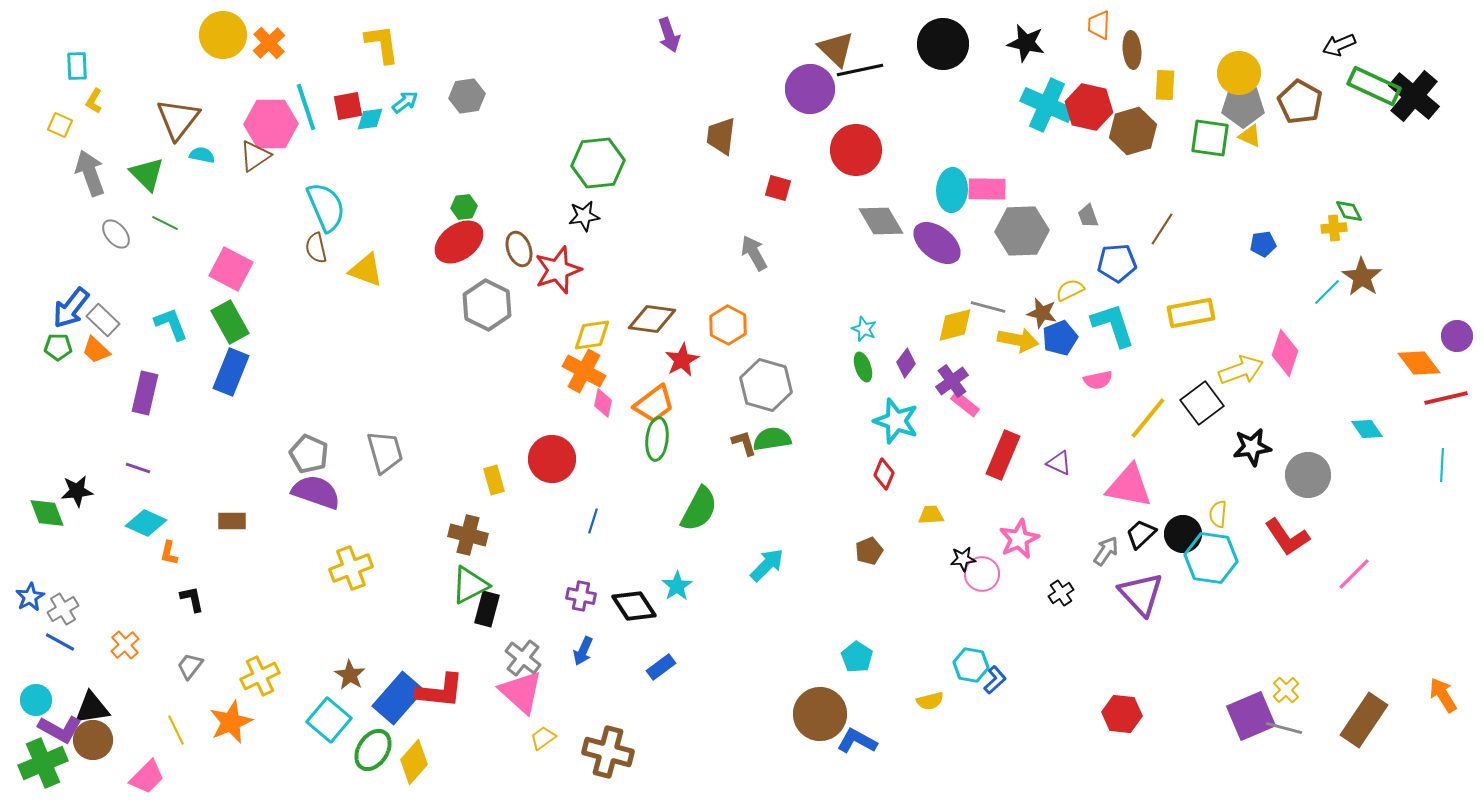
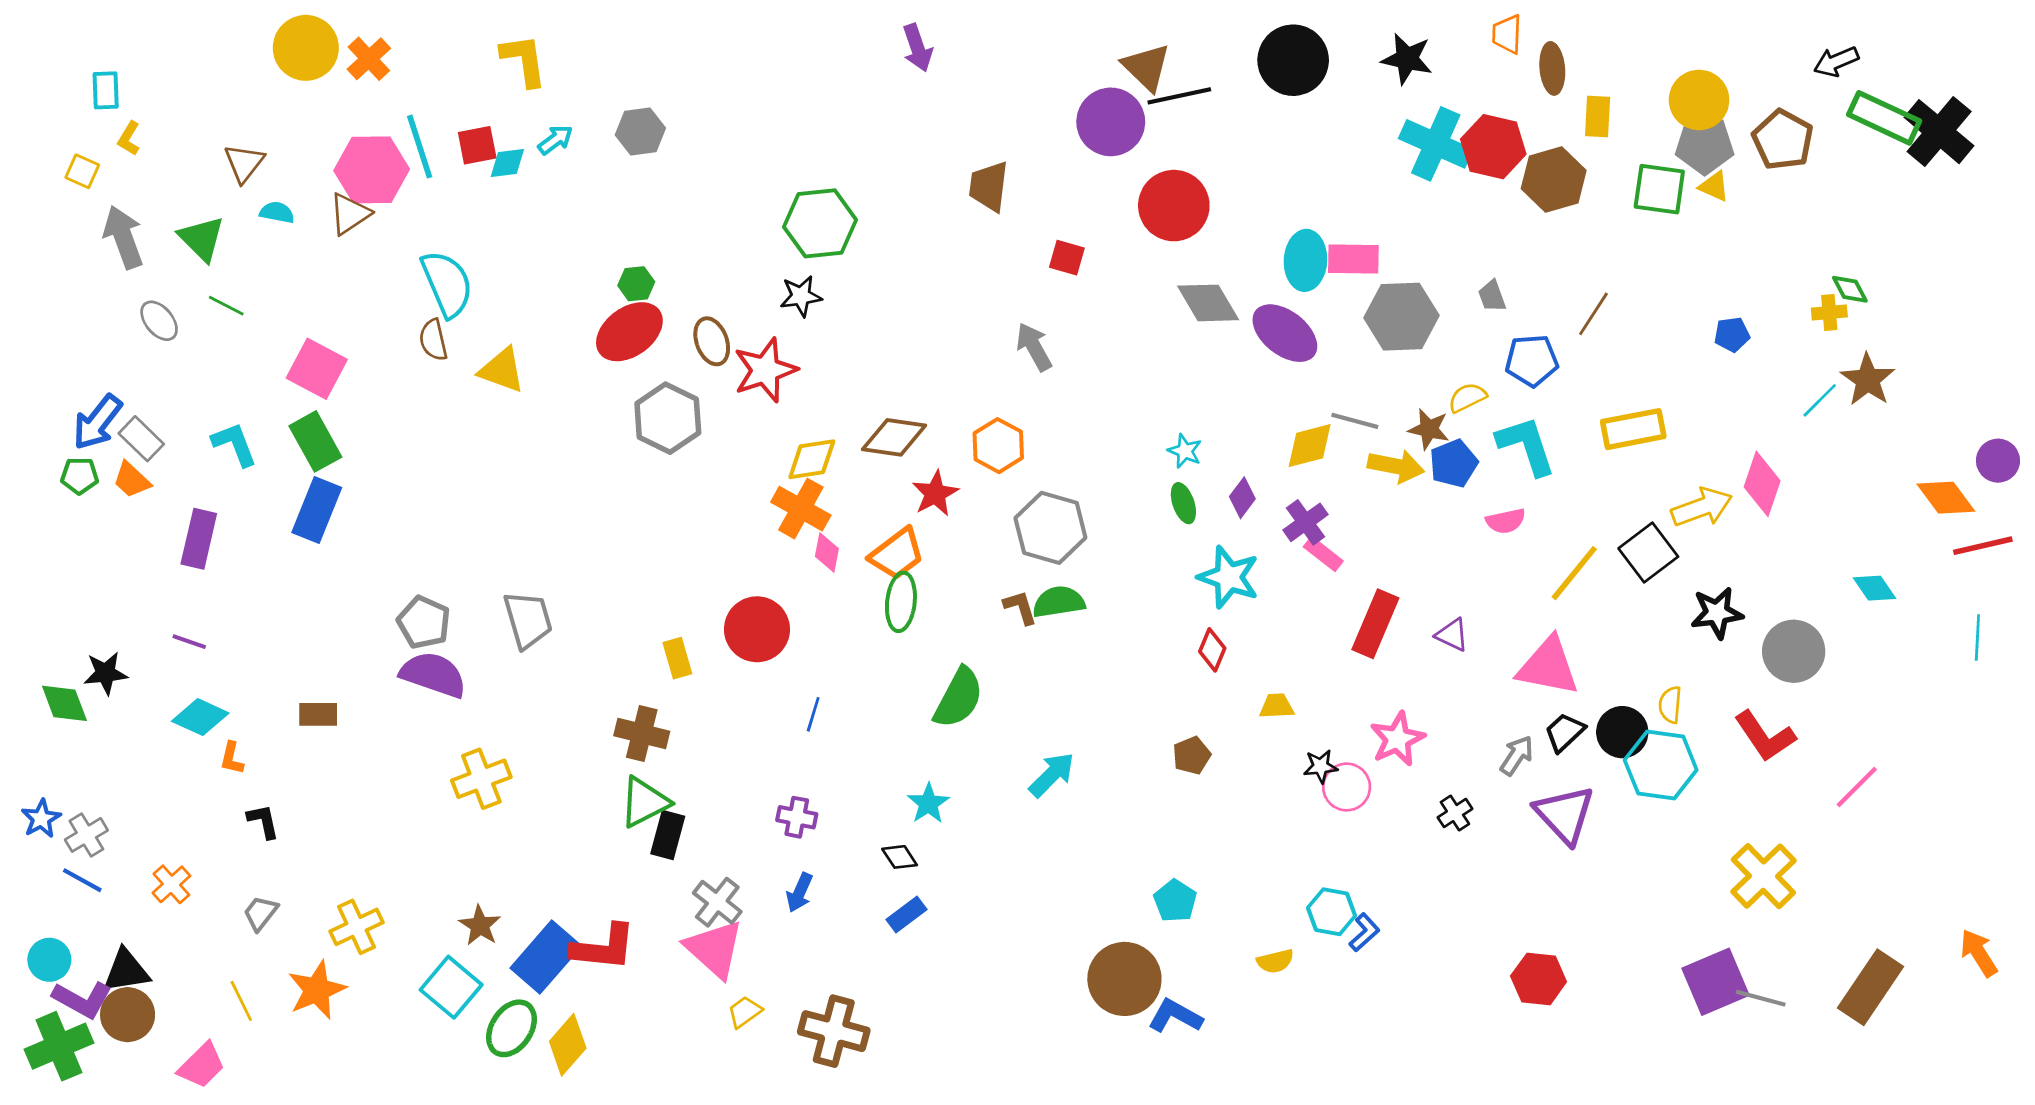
brown triangle: (178, 119) -> (244, 163), size x0.7
black diamond: (634, 606) -> (900, 857), moved, size x0.6
yellow cross: (1286, 690) -> (1763, 876), moved, size x1.8

